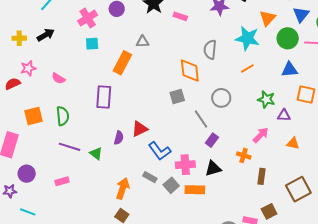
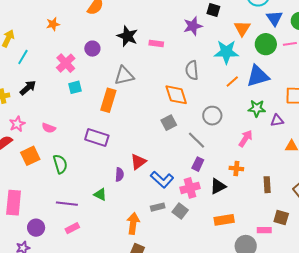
gray triangle: (143, 42) -> (124, 76), size x1.5
blue triangle: (289, 70) -> (258, 76), moved, size x1.4
purple rectangle: (104, 97) -> (97, 137), turned -65
orange square: (33, 116) -> (30, 156), moved
pink arrow: (261, 135) -> (246, 138), moved
purple rectangle: (212, 140) -> (198, 164), moved
purple line: (70, 147) -> (67, 204), moved
orange cross: (244, 155) -> (236, 169), moved
gray rectangle: (150, 177) -> (158, 207), turned -32
orange rectangle: (195, 190) -> (224, 220), moved
brown square: (269, 211) -> (281, 218), turned -35

